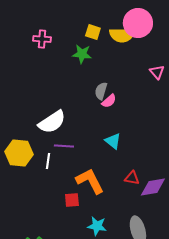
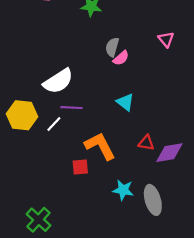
pink triangle: (157, 72) -> (166, 39), moved
white line: (48, 161) -> (54, 124), turned 35
cyan star: (97, 226) -> (123, 190), moved

